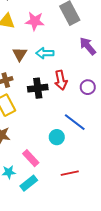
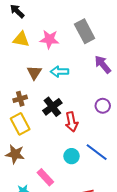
red arrow: (61, 80) -> (72, 122), moved
black cross: (38, 88) -> (52, 107), turned -30
blue line: (75, 122) -> (97, 152), moved

